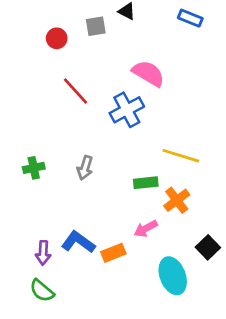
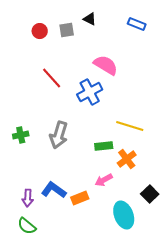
red circle: (57, 38) -> (40, 31), moved
gray arrow: (85, 168) -> (59, 135), size x1.5

